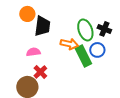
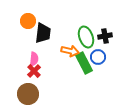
black cross: (104, 29) -> (105, 36), turned -32
pink semicircle: (33, 52) -> (34, 59), turned 104
red cross: (40, 72) -> (34, 71), moved

